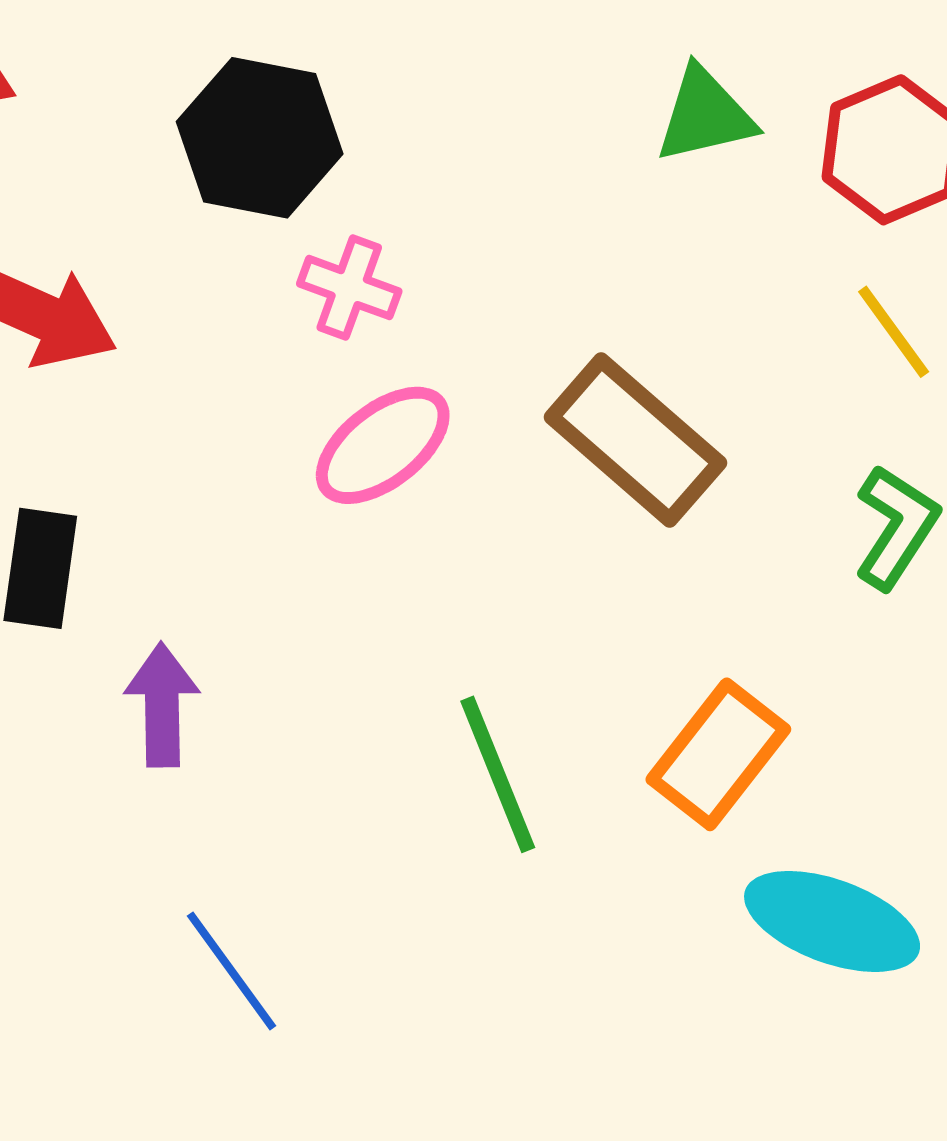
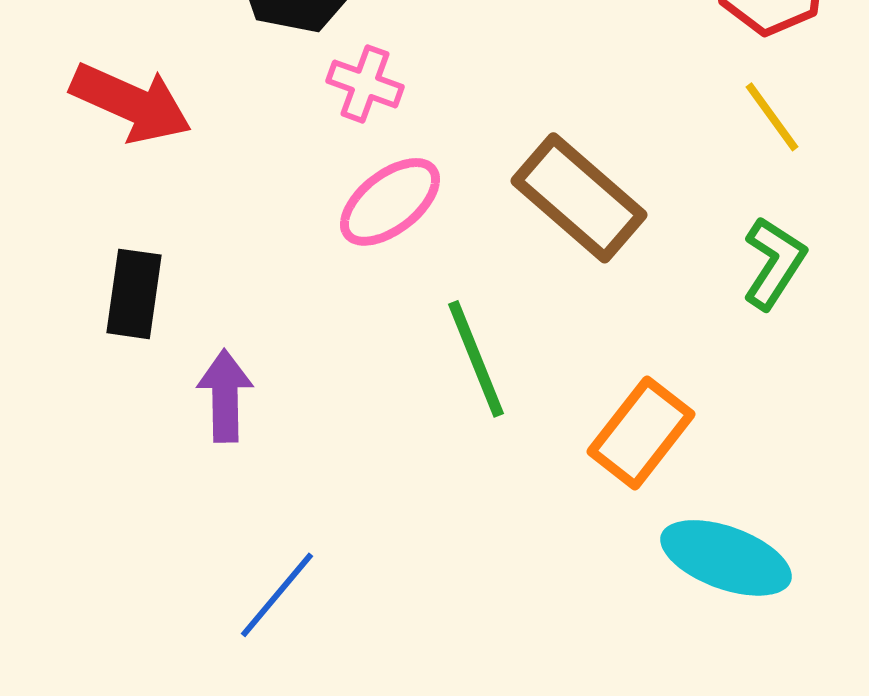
green line: (498, 774) -> (476, 359), moved
blue line: (232, 971) -> (277, 595), turned 76

